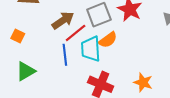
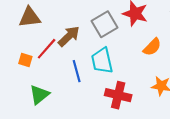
red line: (76, 33) -> (47, 49), moved
orange semicircle: (108, 40) -> (152, 47), moved

